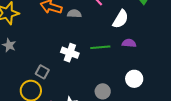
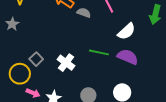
purple semicircle: (129, 43) -> (128, 57), size x1.5
white cross: (70, 53) -> (66, 63), moved

